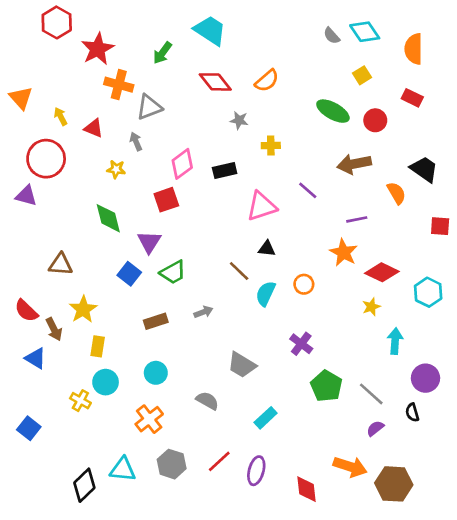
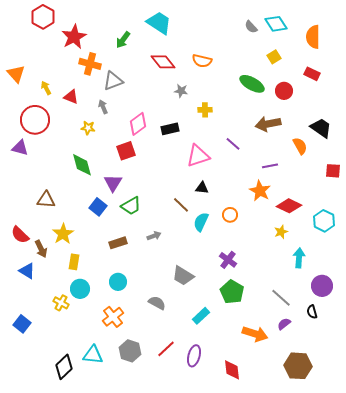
orange semicircle: (267, 81) -> (202, 61), turned 54
green pentagon: (326, 386) -> (232, 292), moved
orange arrow: (350, 467) -> (255, 334), moved

